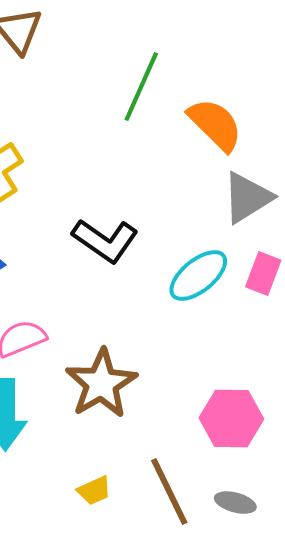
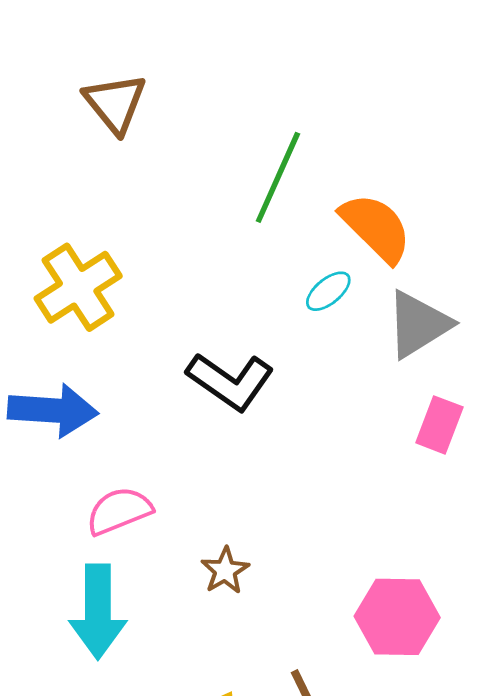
cyan ellipse: (198, 276) -> (328, 291), moved, size x0.6
brown star: (101, 384) -> (225, 571), size x0.5

